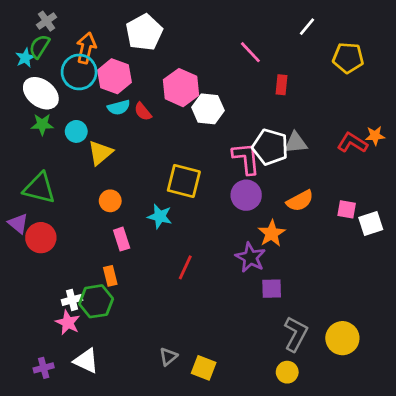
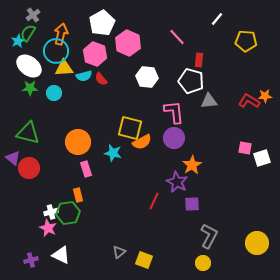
pink hexagon: (114, 76) -> (95, 54), moved
pink hexagon: (181, 88) -> (128, 43), moved
white pentagon: (270, 147) -> (191, 81), moved
yellow triangle: (100, 153) -> (64, 68), moved, turned 36
orange circle: (110, 201) -> (78, 142), size x1.6
orange semicircle: (300, 201) -> (142, 142), moved
red line: (185, 267) -> (154, 201), moved
yellow circle: (342, 338) -> (257, 243), moved

